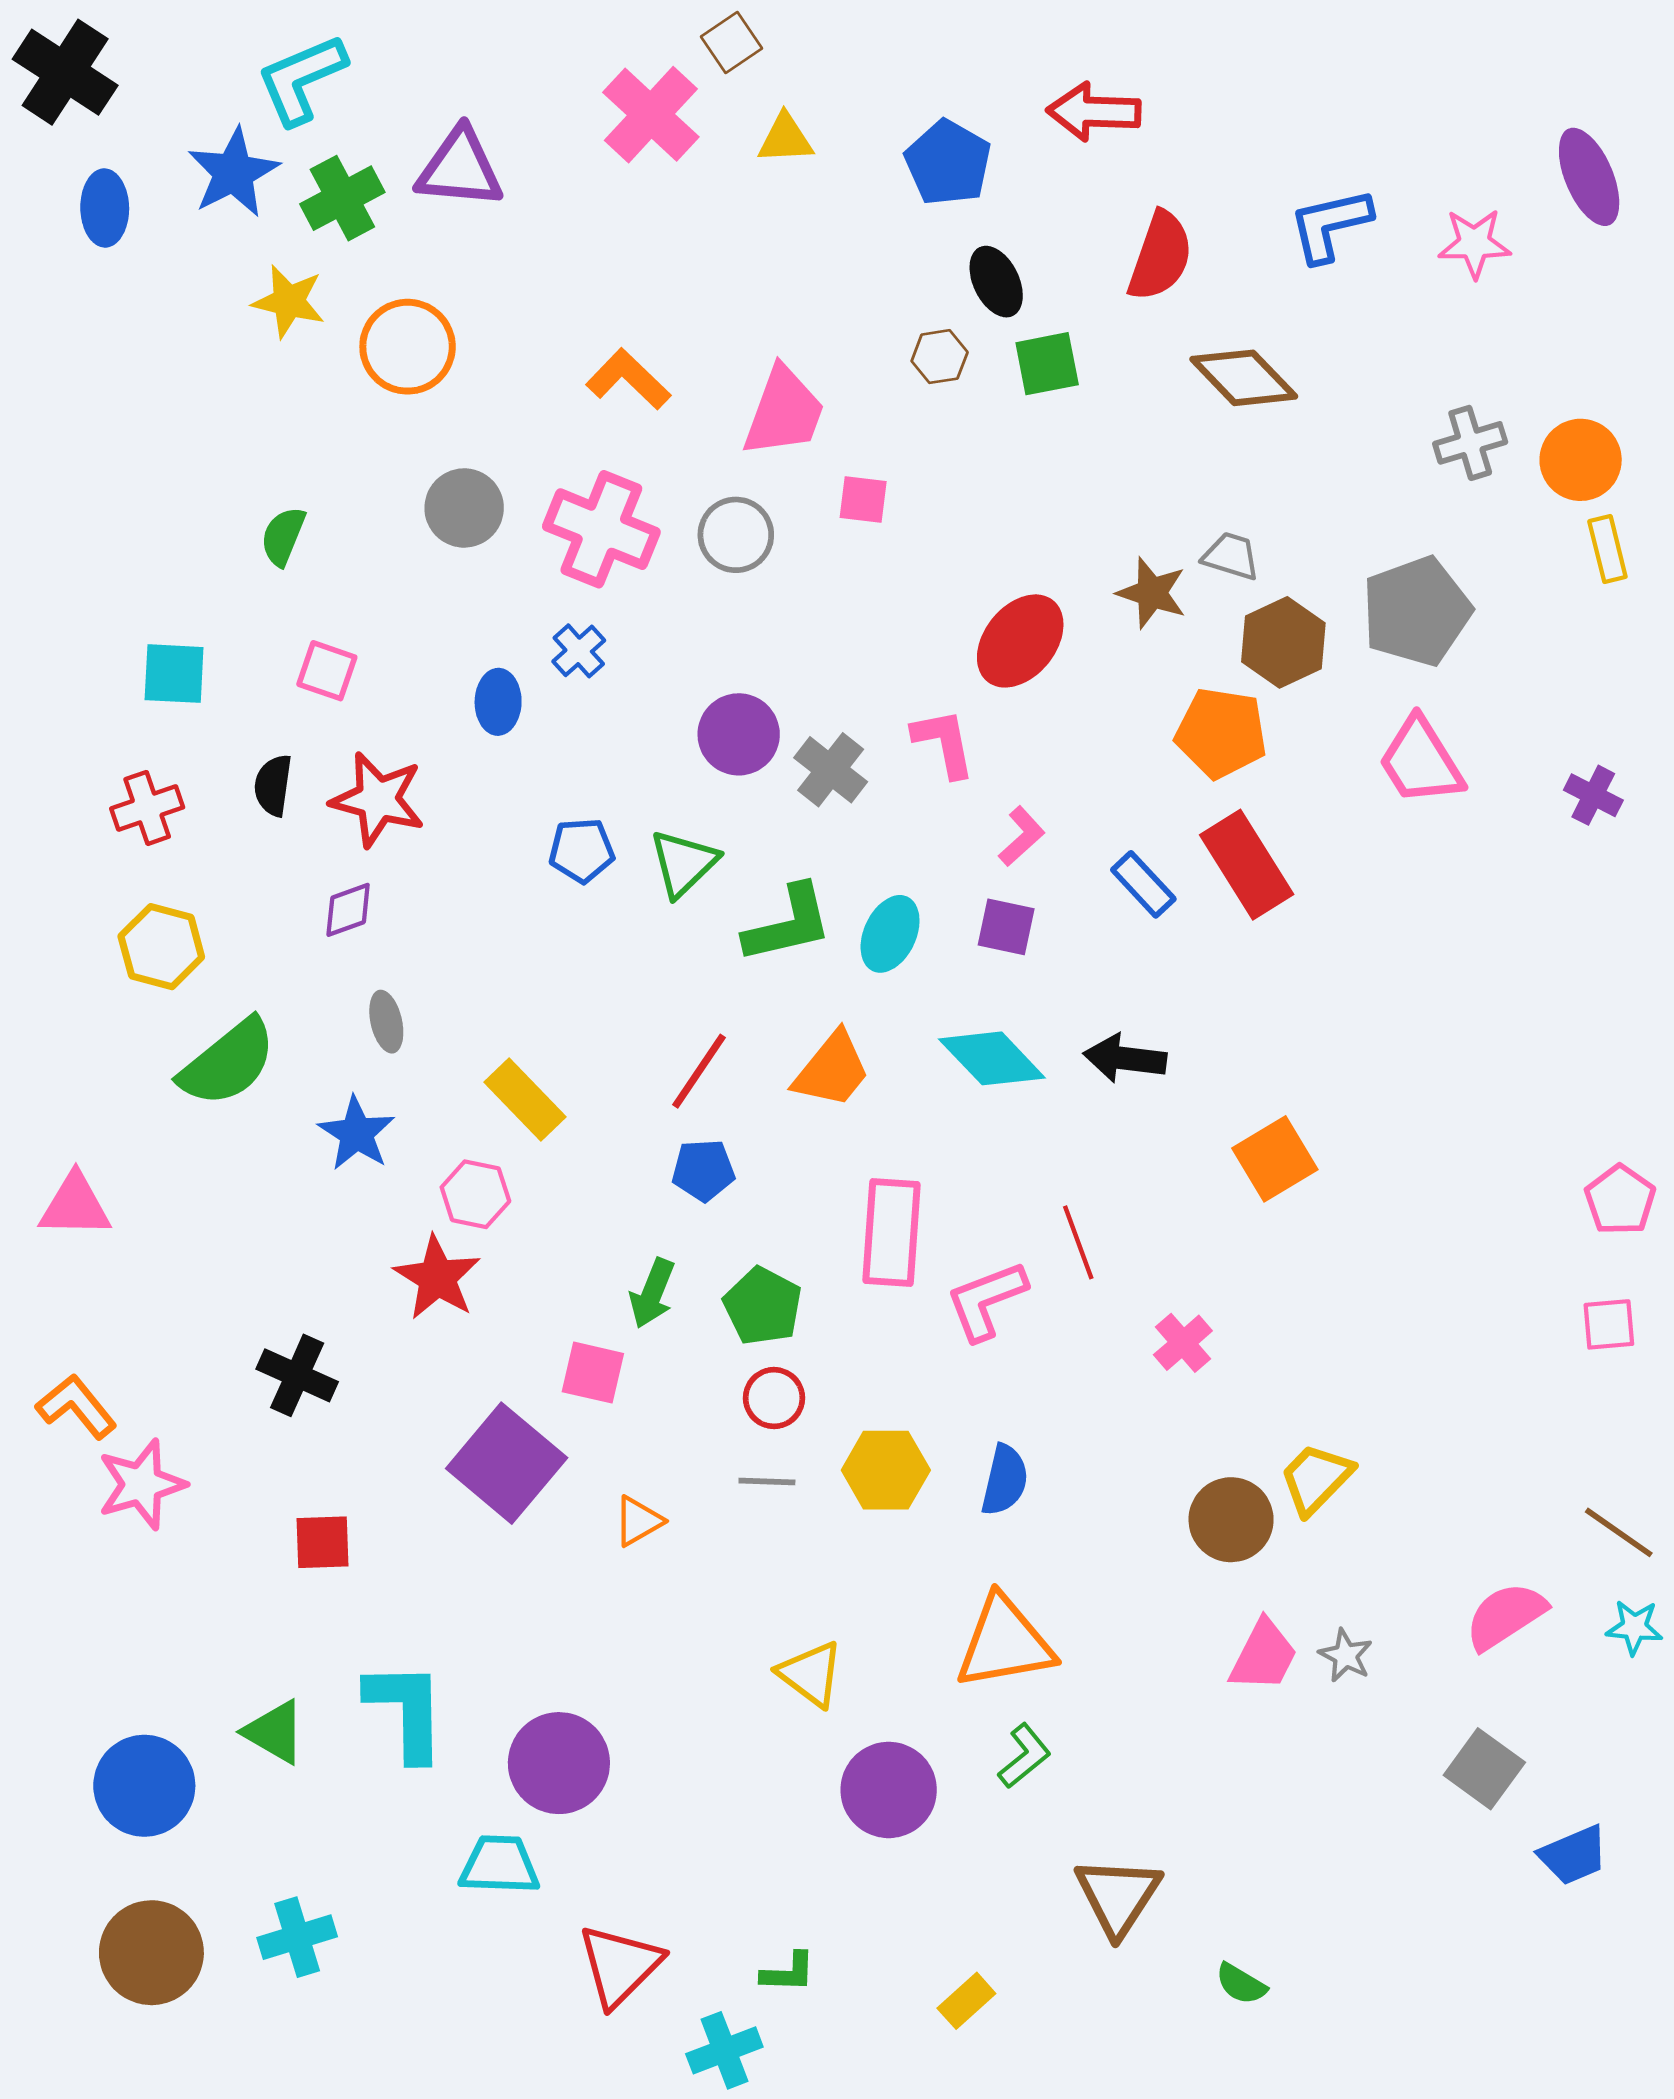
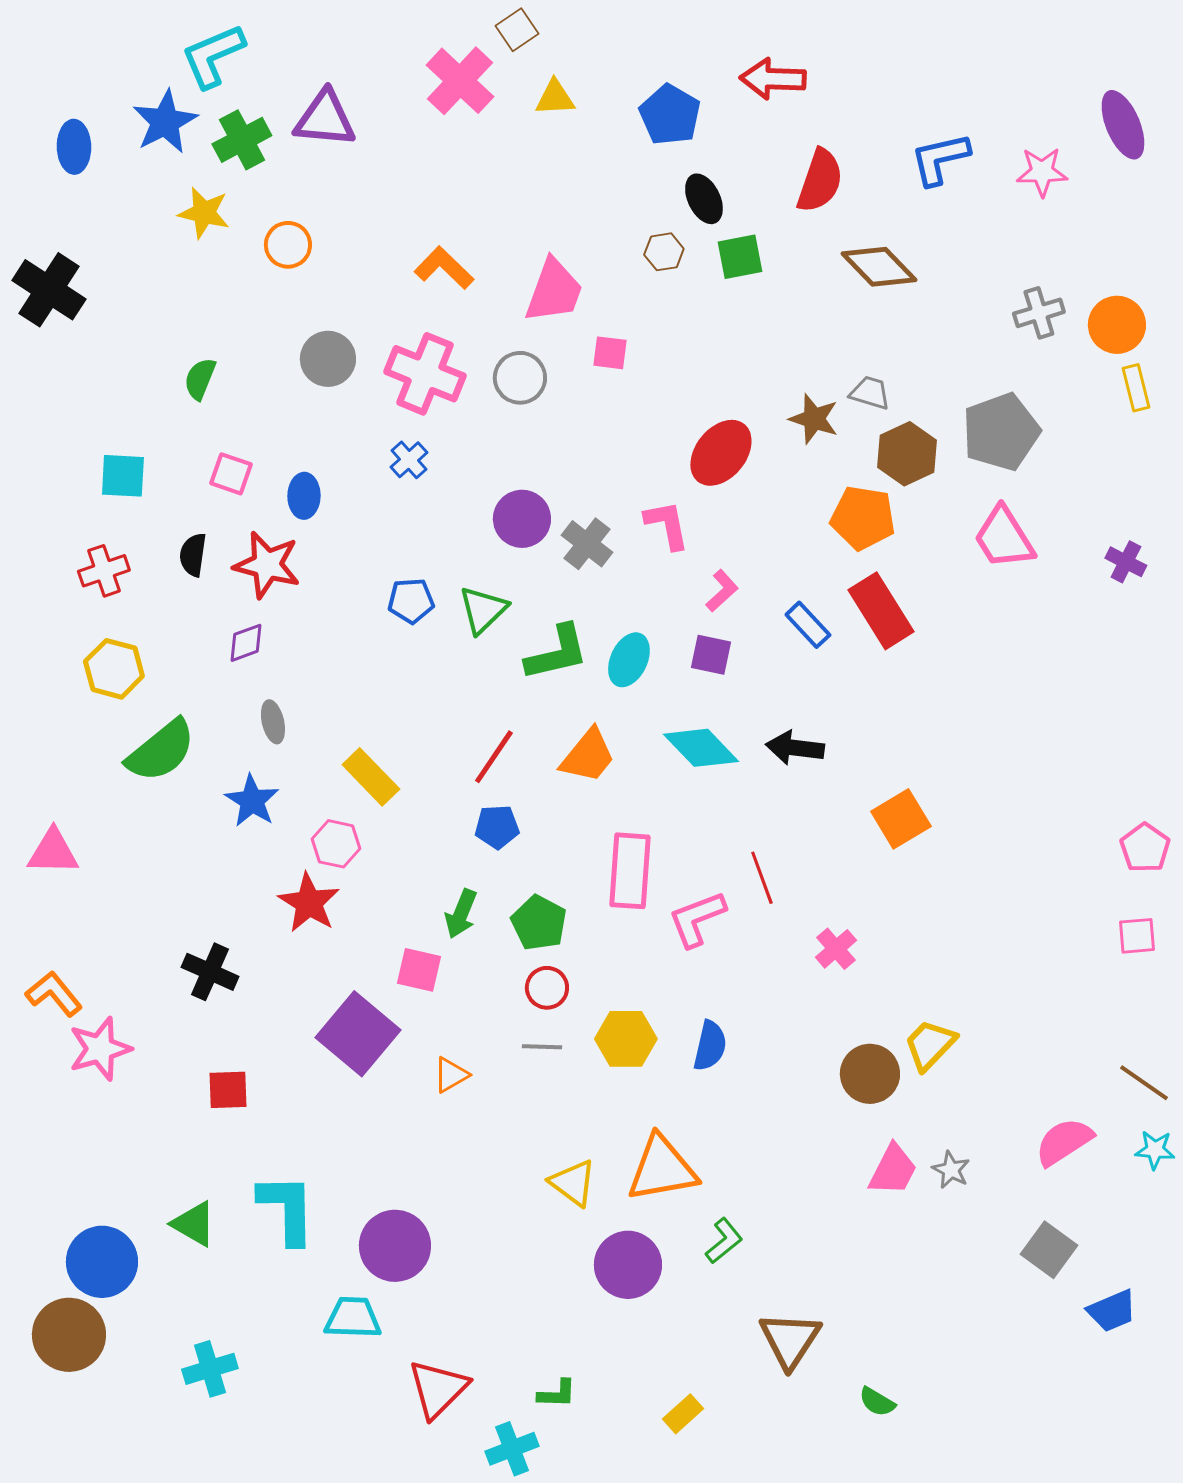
black cross: (65, 72) -> (49, 290), moved
orange circle: (408, 347) -> (288, 245), size x0.7
blue ellipse: (498, 702) -> (304, 496), moved
orange triangle: (1005, 1643) -> (662, 1169), moved
brown circle: (151, 1953) -> (69, 1335), moved

